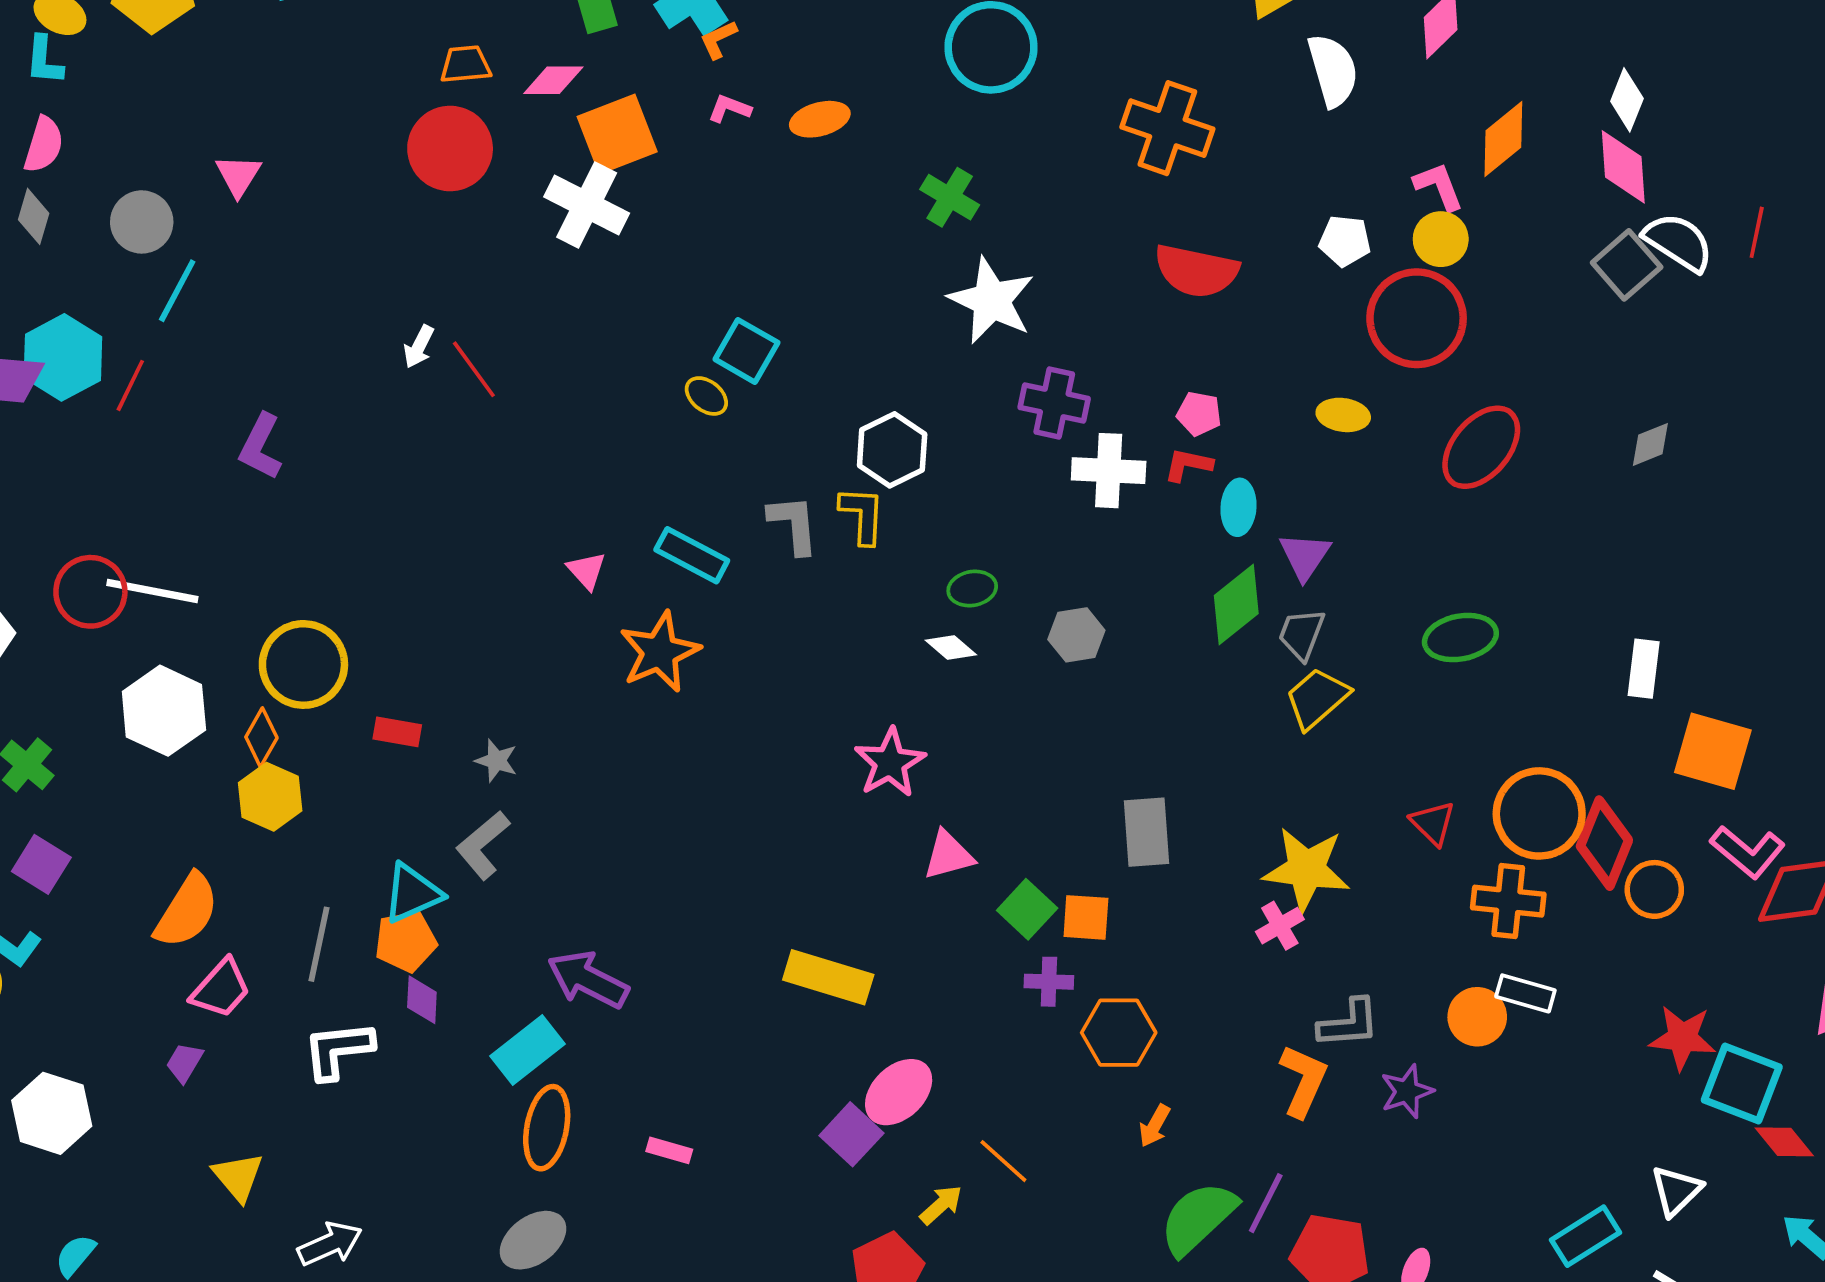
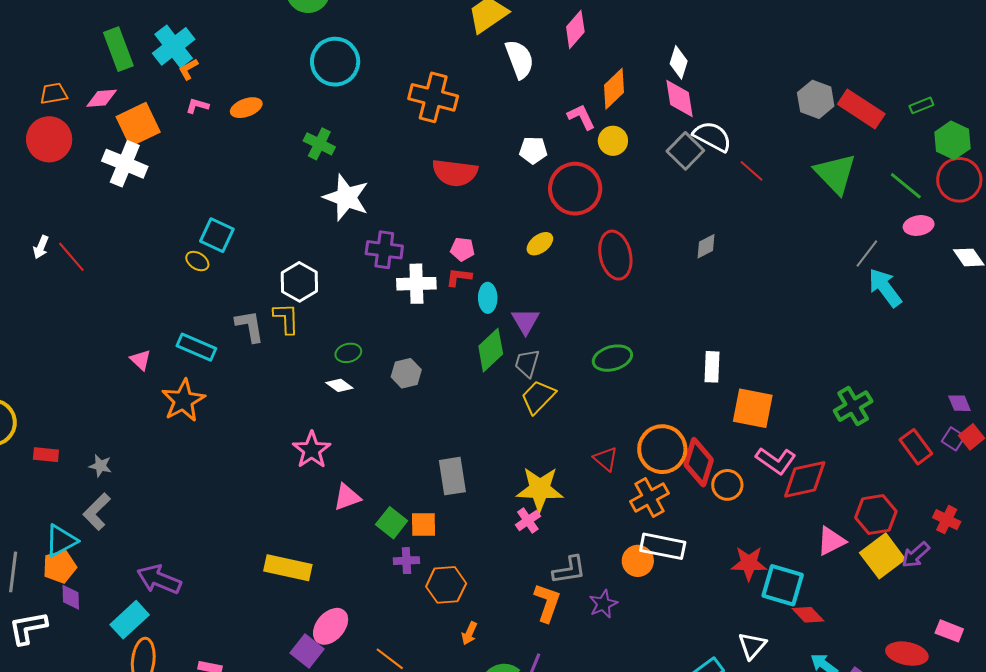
red line: (1757, 232) -> (751, 171), moved, turned -56
yellow circle: (1441, 239) -> (613, 141), moved
yellow ellipse: (1343, 415) -> (540, 244), turned -40
red ellipse: (1481, 447) -> (615, 255), turned -48
orange cross: (1508, 901) -> (649, 497), turned -30
white rectangle: (1525, 993) -> (663, 546), size x1.4

